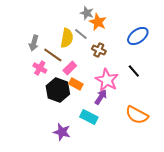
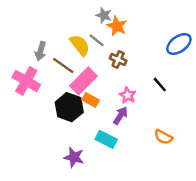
blue ellipse: (138, 36) -> (179, 44), moved
yellow semicircle: (67, 38) -> (80, 45), turned -48
pink cross: (40, 68) -> (26, 81), moved, size x1.6
pink rectangle: (70, 68) -> (83, 81), size x1.6
pink star: (107, 80) -> (128, 95), size x0.6
orange semicircle: (137, 115) -> (163, 137), size x0.7

